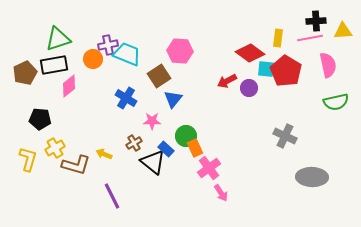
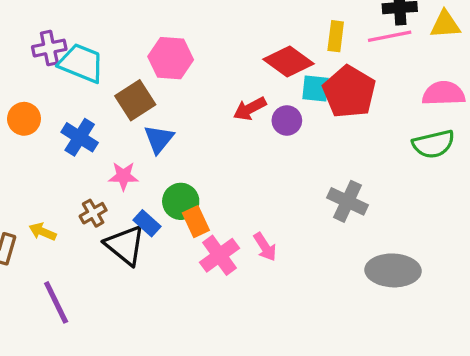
orange circle: (93, 59) -> (24, 119), moved
pink semicircle: (328, 65) -> (444, 94), moved, turned -80
pink arrow: (221, 193) -> (265, 247), moved

